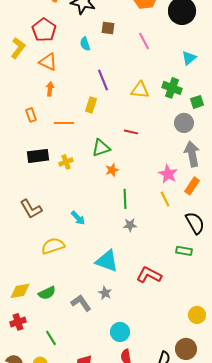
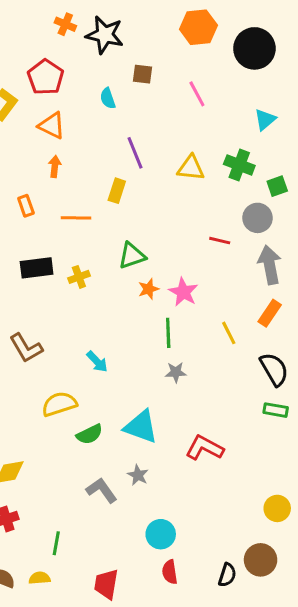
red line: (131, 132) -> (220, 241), moved
pink star: (168, 174) -> (183, 292), moved
green rectangle: (184, 251) -> (276, 410), moved
green semicircle: (47, 293) -> (90, 434), moved
green line: (51, 338) -> (56, 543), turned 42

